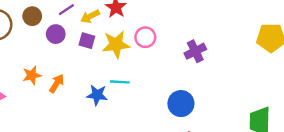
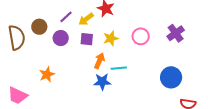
pink circle: (145, 37) -> (141, 36), moved
yellow star: (116, 44) -> (111, 38), size x0.7
orange arrow: (57, 83) -> (99, 61), moved

